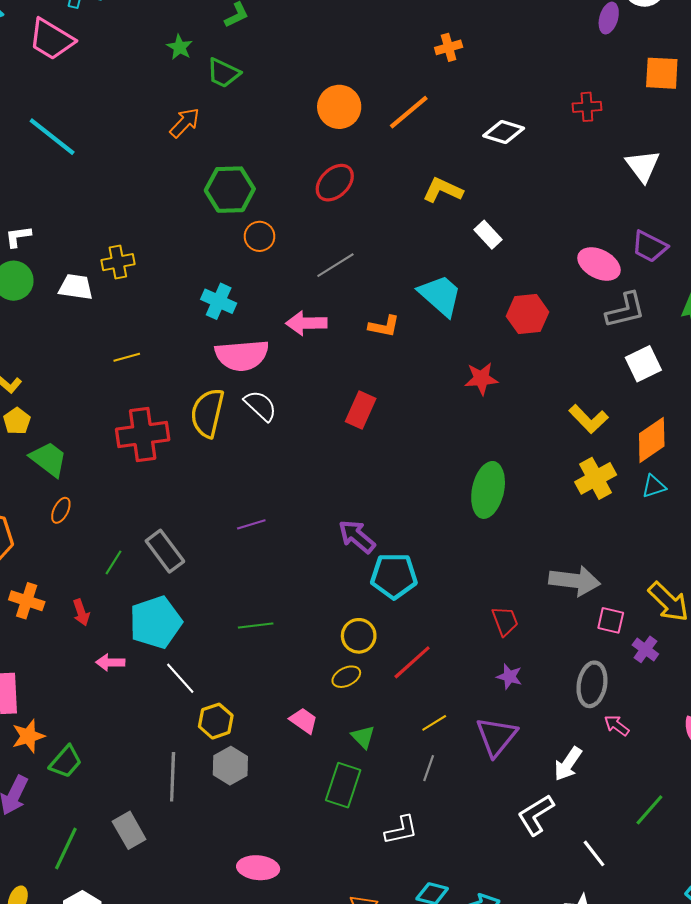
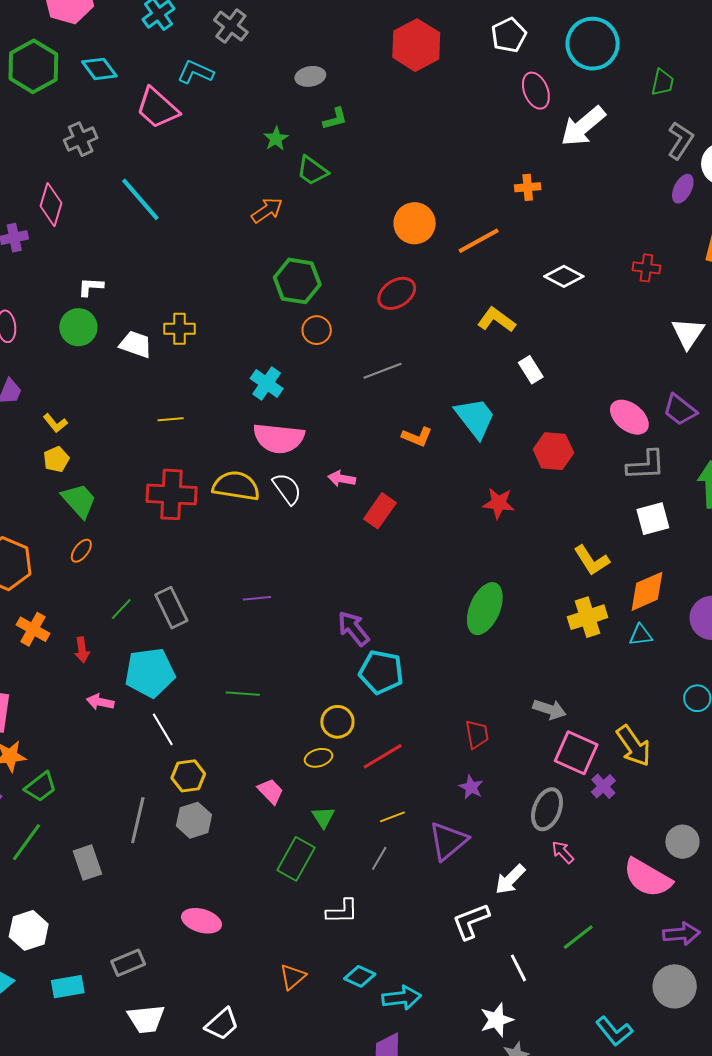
pink arrow: (306, 323) -> (342, 479), moved, size x0.7
yellow semicircle: (207, 413) -> (236, 486), turned 75
gray arrow: (575, 581) -> (549, 709), size x0.7
pink square: (611, 620) -> (576, 753), size x1.6
green line: (66, 849) -> (26, 842), moved

